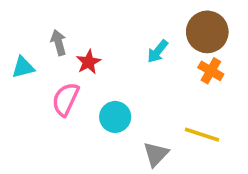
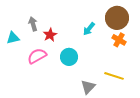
pink semicircle: (66, 99) -> (37, 56), turned 36
cyan circle: (115, 117) -> (69, 57), moved

